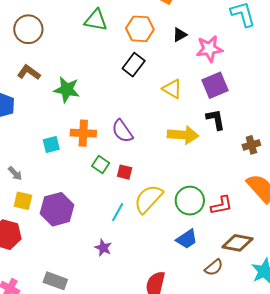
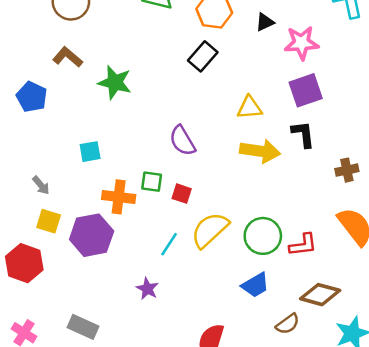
yellow triangle: (172, 89) -> (250, 108), moved, turned -40
orange cross: (83, 133) -> (119, 197), moved
green square: (101, 165) -> (152, 182), turned -30

